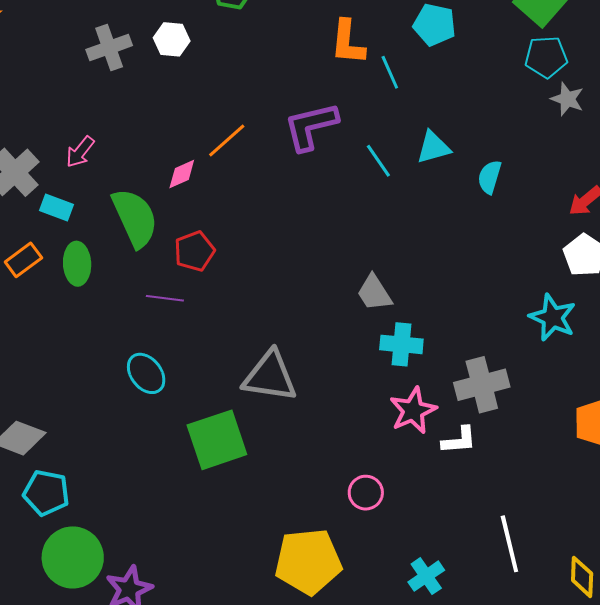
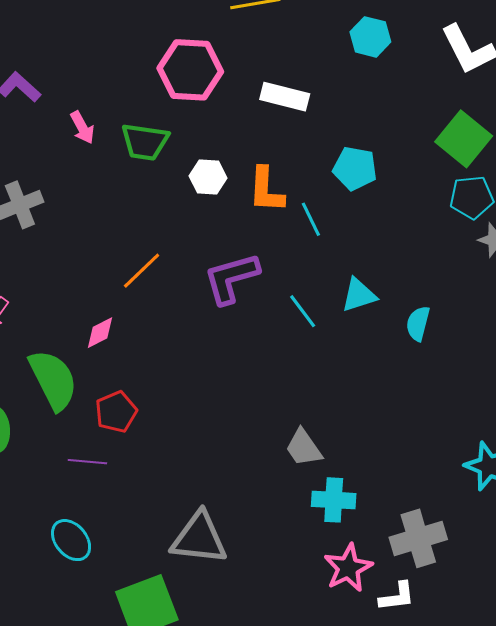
white hexagon: (172, 39) -> (208, 177), moved
orange line: (227, 140) -> (142, 271), moved

